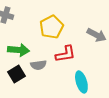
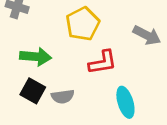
gray semicircle: (38, 65) -> (63, 97), moved
black square: (16, 74) -> (33, 91), turned -30

